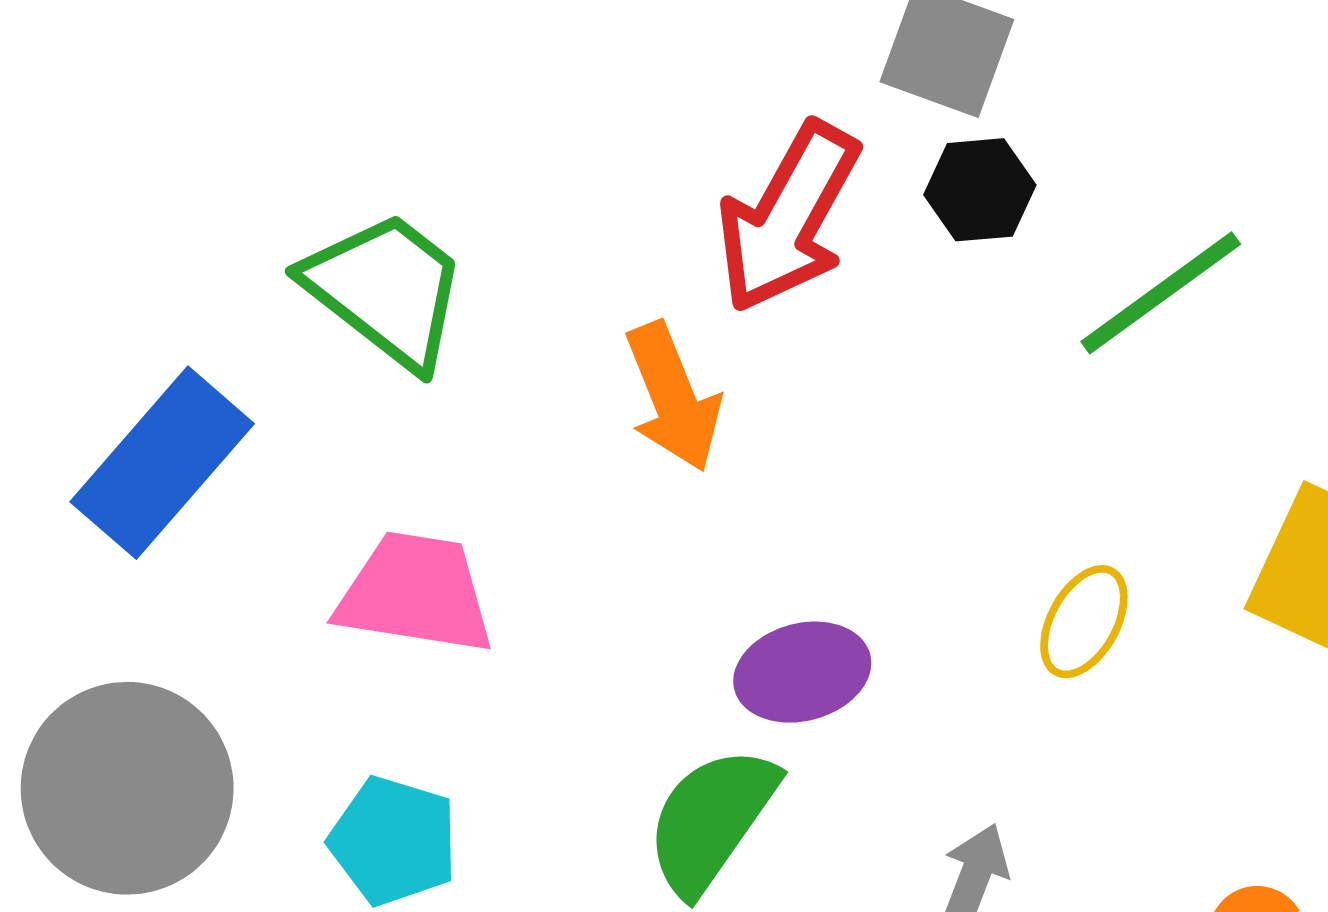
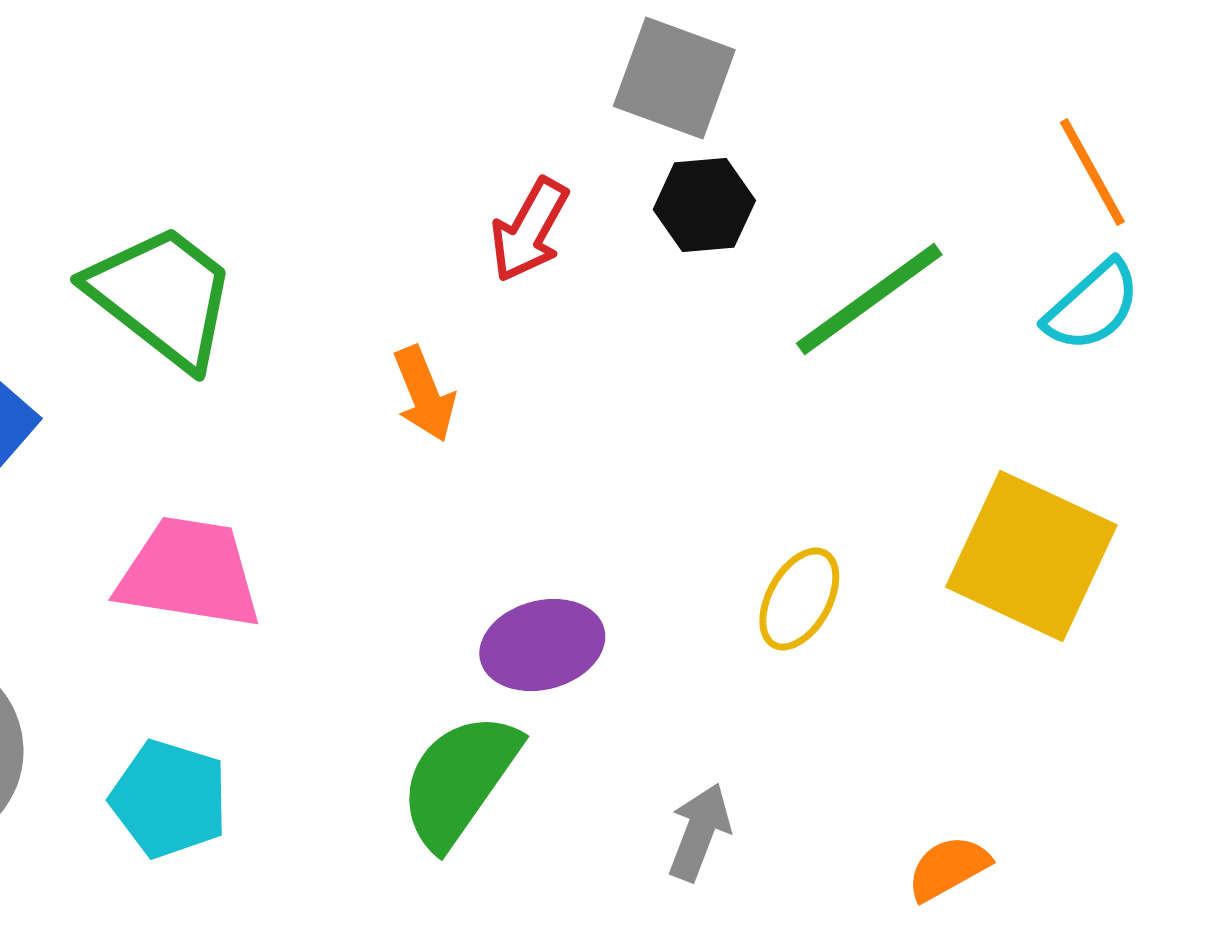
red arrow: (788, 217) -> (529, 230), size x0.6
orange arrow: (673, 397) -> (424, 394), size x0.7

